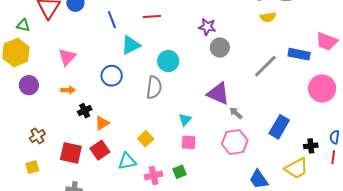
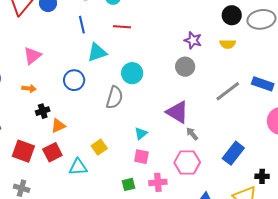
yellow semicircle: (268, 17) -> (228, 44), moved
purple star: (207, 27) -> (193, 40), moved
pink cross: (154, 176) -> (158, 182), moved

